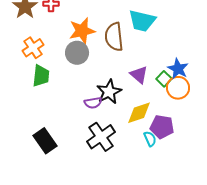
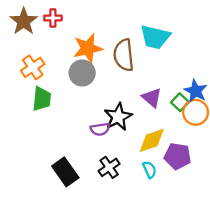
black cross: (101, 137) -> (109, 167), size x0.7
cyan semicircle: (150, 139) -> (150, 170), moved
black rectangle: (45, 141) -> (65, 172), moved

